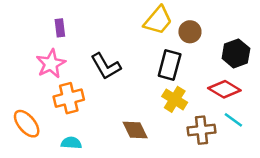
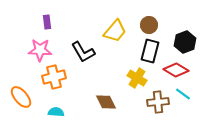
yellow trapezoid: (158, 20) -> (115, 31), moved
pink star: (51, 64) -> (40, 50), turned 30
black rectangle: (170, 65) -> (150, 51), moved

